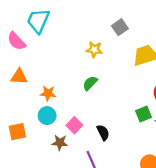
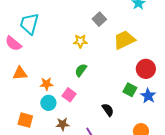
green square: (144, 114) -> (130, 90), turned -32
pink square: (74, 125) -> (69, 95), moved
orange square: (17, 132) -> (25, 120), turned 35
black semicircle: (103, 133) -> (108, 110), moved

